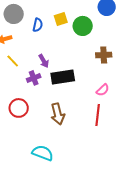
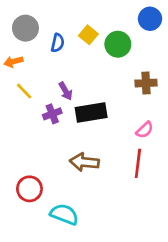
yellow square: (61, 19) -> (88, 35), turned -32
red circle: (19, 108) -> (29, 189), moved
brown arrow: (58, 114) -> (84, 162), turned 110

